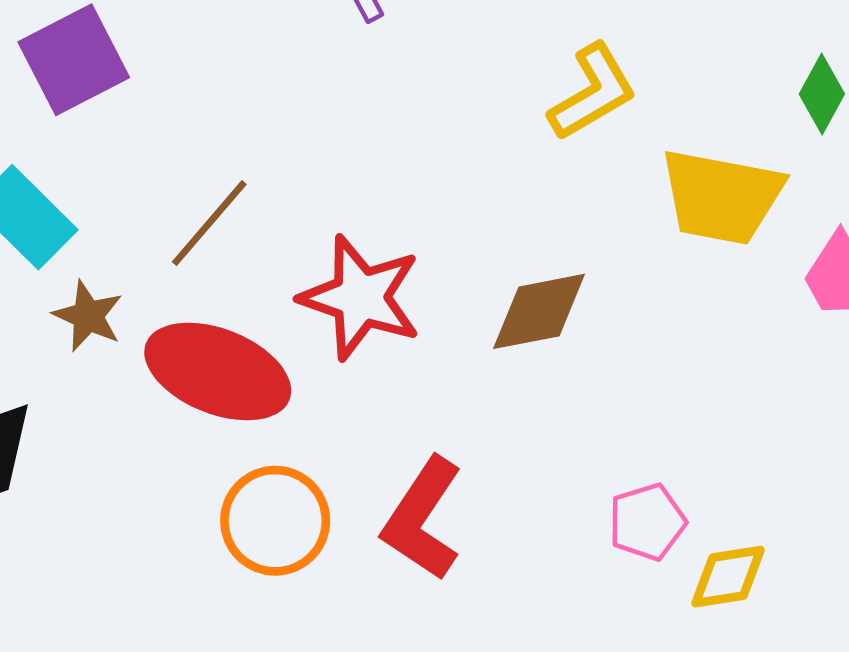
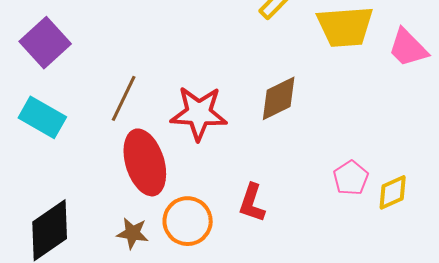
brown star: (88, 316) -> (133, 233), moved
red ellipse: (218, 371) -> (145, 162), turned 66
red L-shape: (423, 519) -> (252, 203), size x0.7

